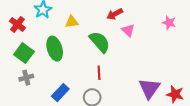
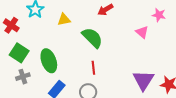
pink triangle: (128, 30) -> (142, 32), moved
green ellipse: (55, 49) -> (49, 61), moved

